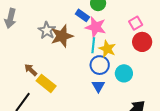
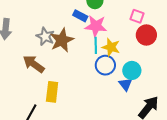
pink square: (136, 23) -> (137, 16), turned -32
brown arrow: (31, 70) -> (34, 64), moved, size x1.5
yellow rectangle: (46, 83) -> (52, 92), turned 66
blue triangle: (98, 86) -> (126, 84), moved

